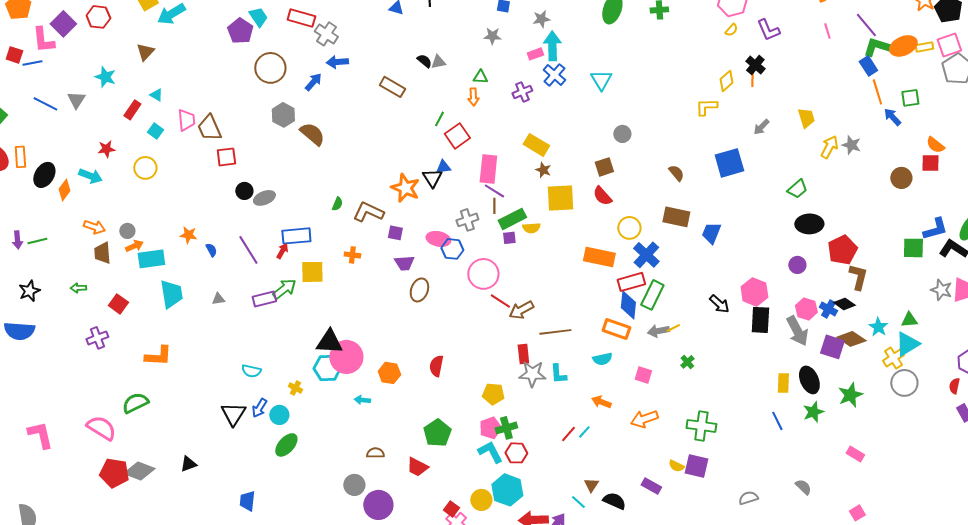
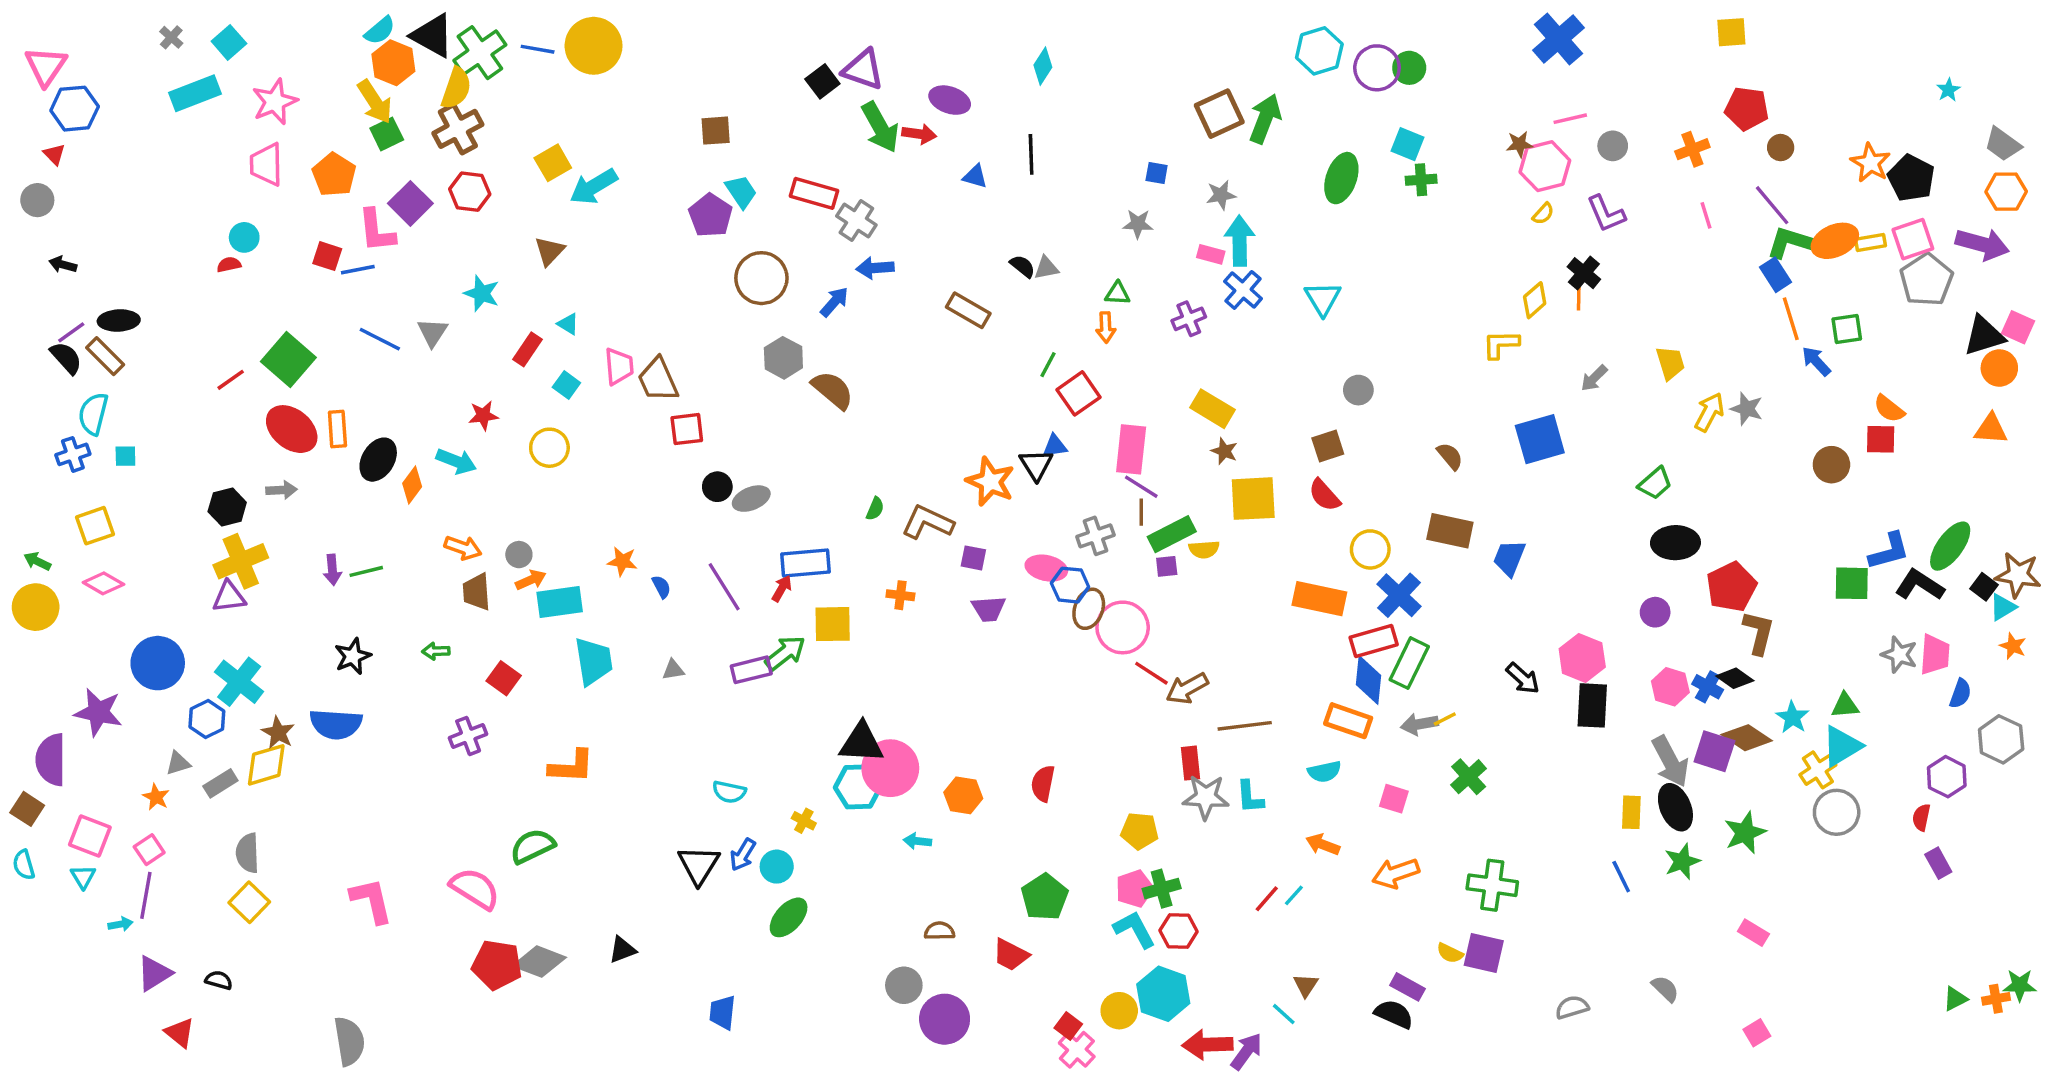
pink rectangle: (535, 54) -> (1211, 254), turned 35
brown ellipse: (419, 290) -> (1089, 609), moved
gray arrow: (797, 331) -> (1670, 761), moved
green cross: (687, 362) -> (1469, 777), size x1.5
black semicircle: (614, 501) -> (1394, 1014), moved

